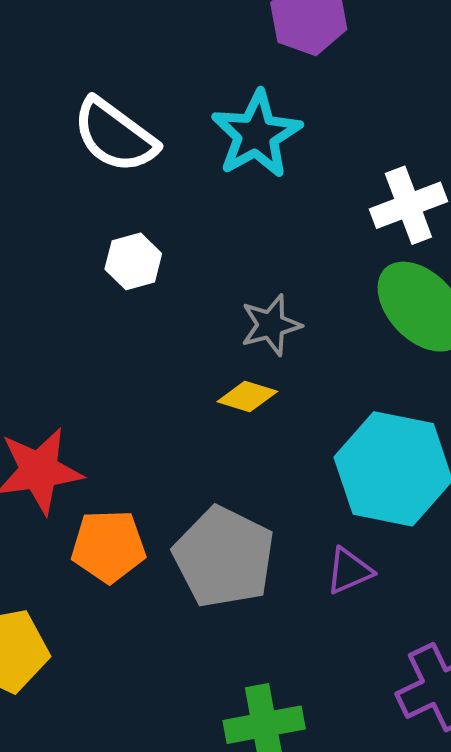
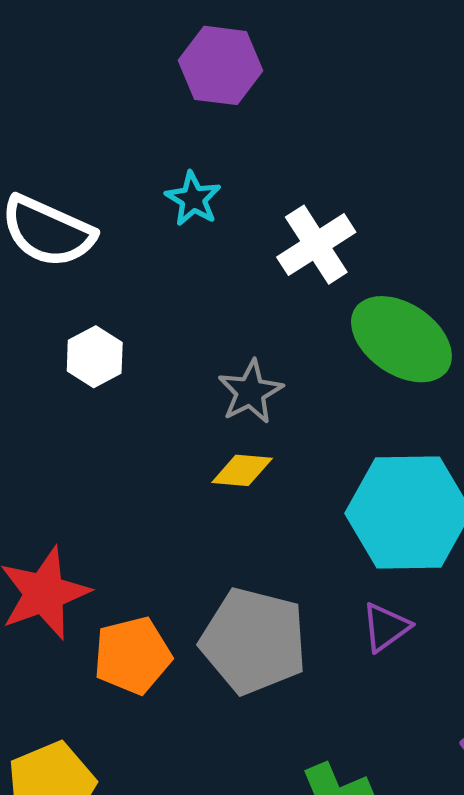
cyan star: (256, 134) -> (193, 199), size x0.6
white cross: (408, 205) -> (316, 245), moved

